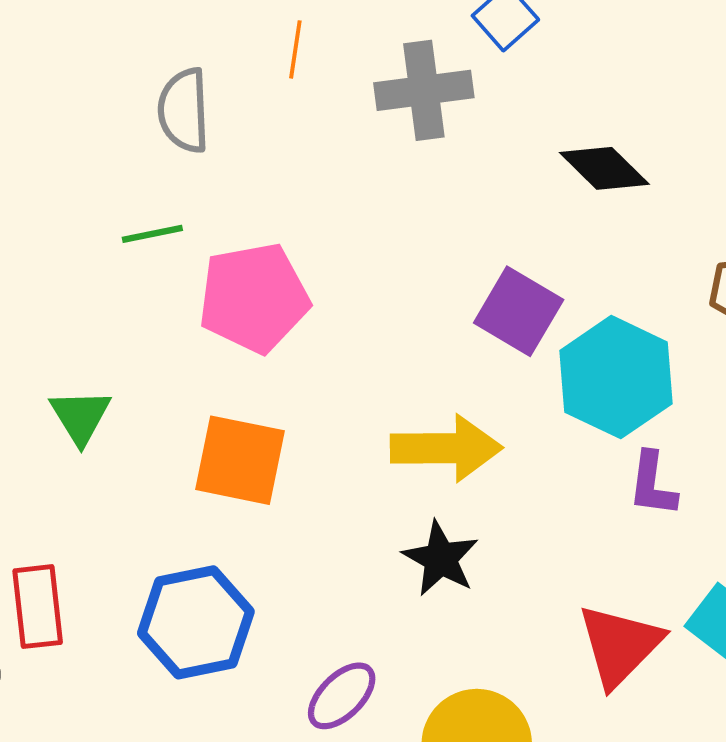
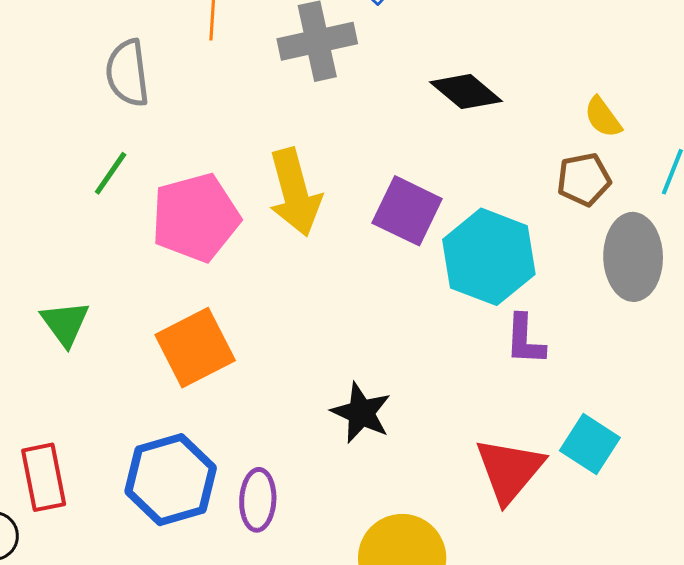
green line: (152, 234) -> (111, 173), turned -39
yellow arrow: (446, 448) -> (295, 192), moved, turned 80
orange square: (240, 460) -> (195, 348), turned -34
purple ellipse: (342, 696) -> (258, 500), moved, turned -38

